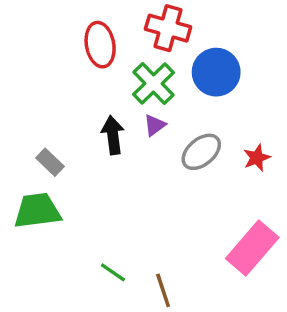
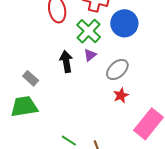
red star: (257, 158) -> (121, 95), moved

